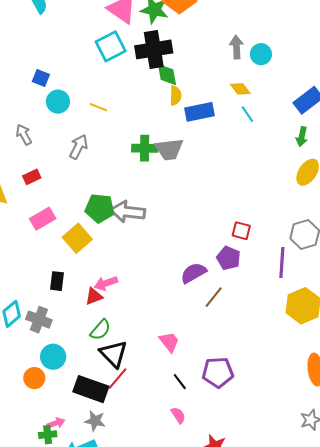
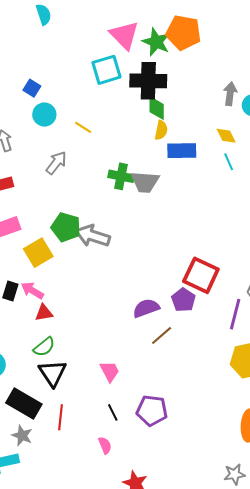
red square: (241, 231) -> (201, 275), size x1.8
pink arrow: (106, 283) -> (32, 290), moved, turned 40
red line: (117, 379) -> (61, 417), moved, turned -45

